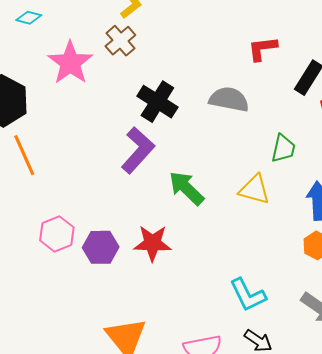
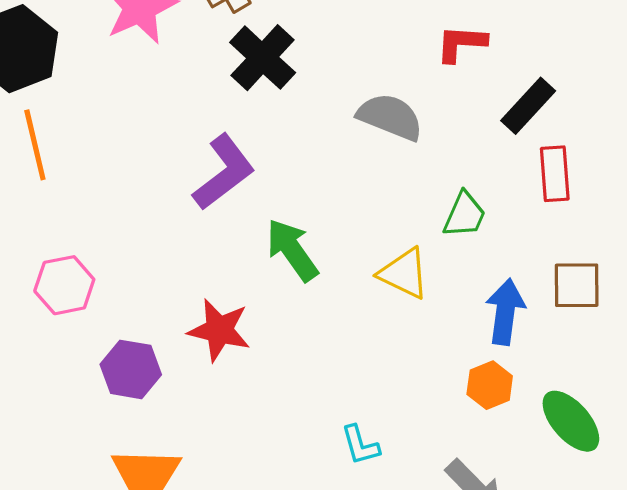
black cross: (157, 102) -> (263, 58), moved
purple hexagon: (101, 247) -> (131, 369), moved
cyan L-shape: (248, 295) -> (360, 445), size x0.7

